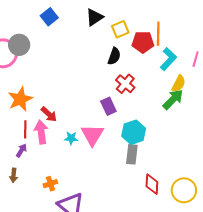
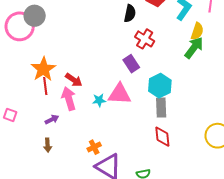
red line: (25, 129) -> (45, 86), moved
pink triangle: (92, 135) -> (120, 94), turned -50
purple arrow: (21, 150) -> (52, 119), turned 40
orange cross: (50, 184) -> (94, 147), moved
red diamond: (152, 184) -> (162, 137), moved

